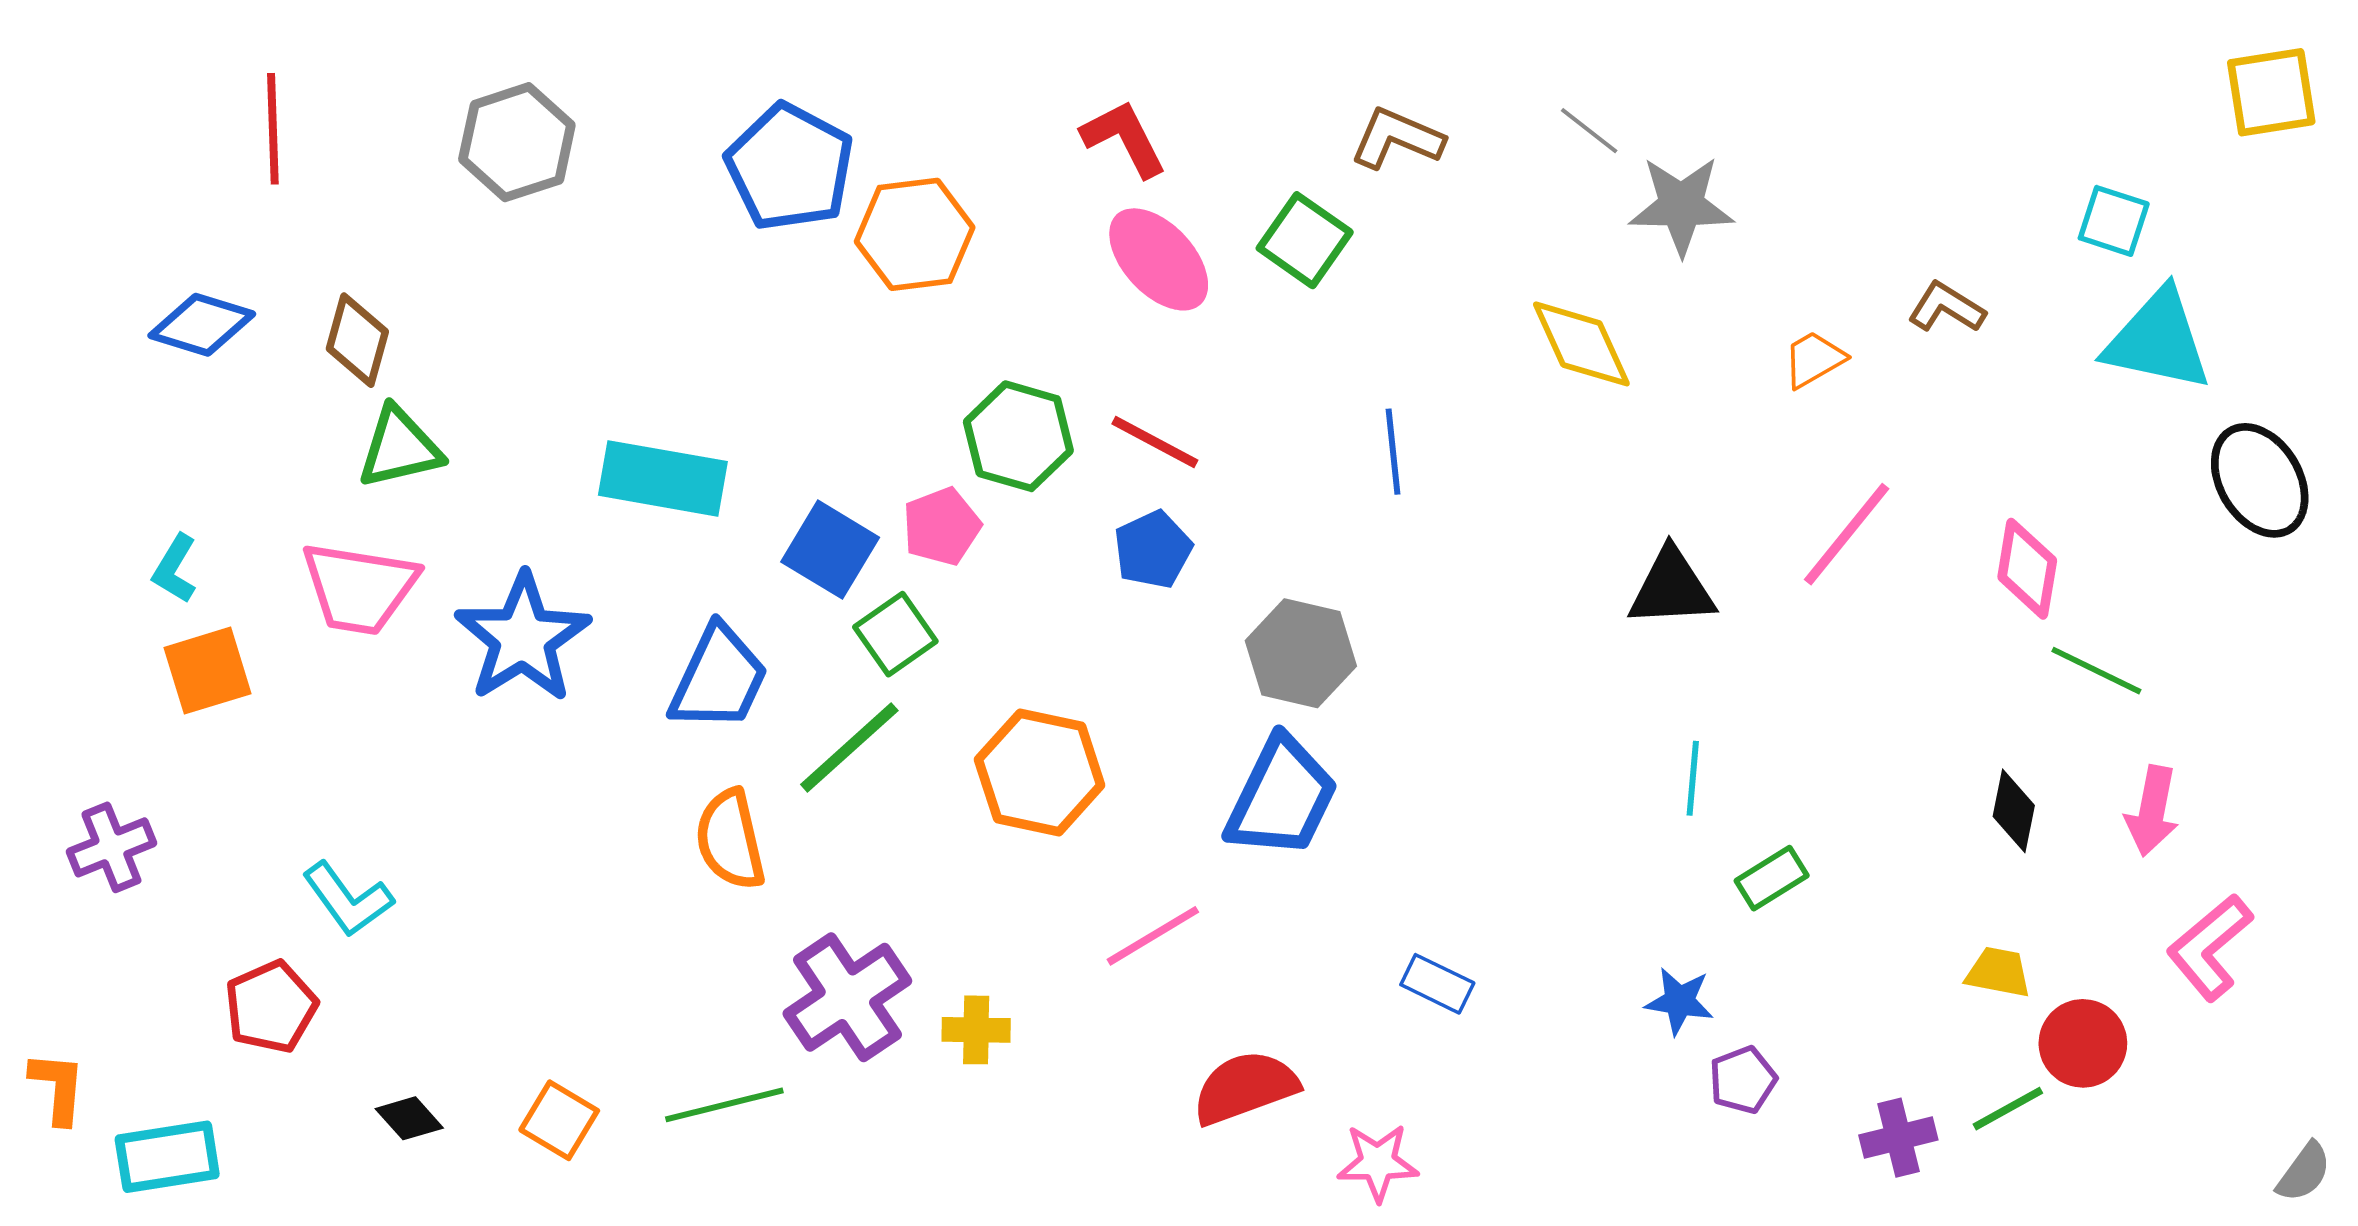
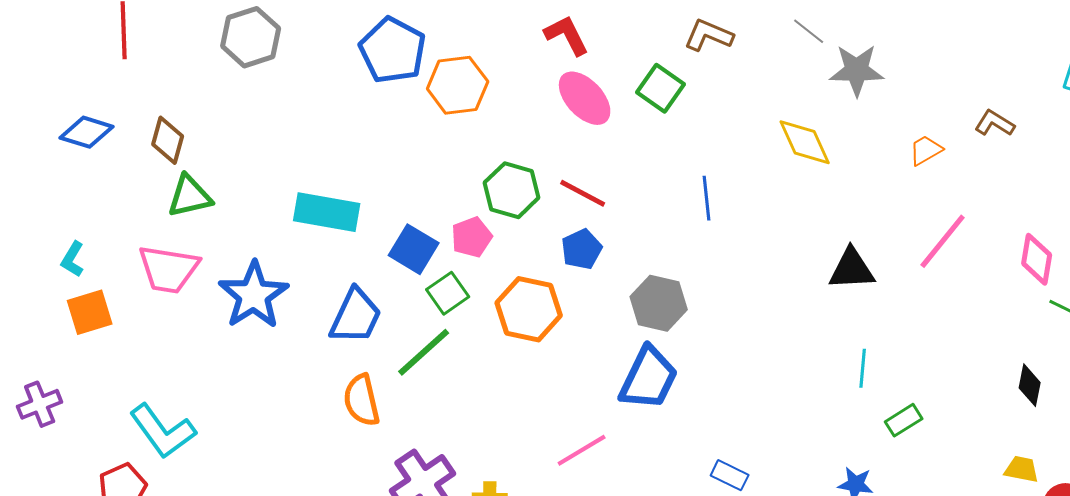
orange hexagon: (1040, 772) -> (529, 309), moved
cyan L-shape: (348, 899) -> (163, 431), size x1.4

